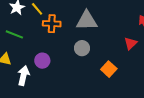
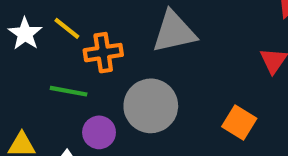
green line: (14, 34) -> (69, 91), moved
gray circle: (82, 48) -> (151, 106), moved, size x1.6

